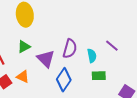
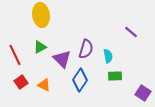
purple line: (112, 46) -> (131, 32), moved
orange triangle: (23, 77) -> (44, 85), moved

